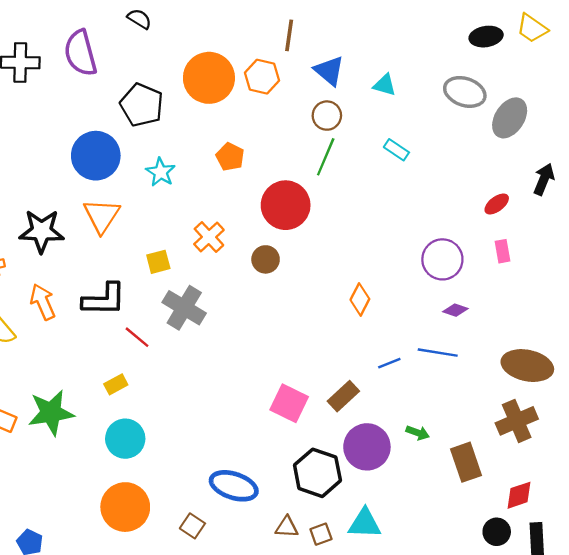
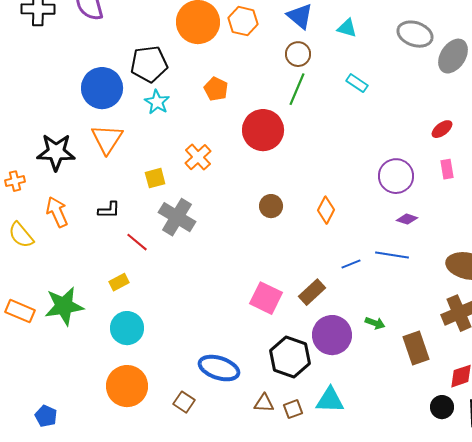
black pentagon: (142, 105) -> (149, 64), moved, turned -30
brown circle: (266, 259) -> (271, 206), moved
black L-shape: (104, 299) -> (109, 210), size x0.6

